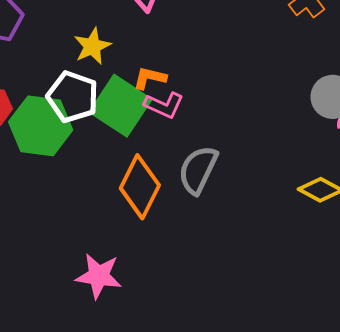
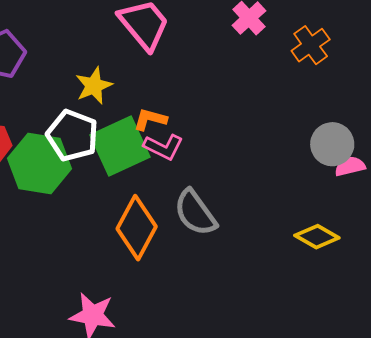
green square: (121, 106) -> (120, 146), turned 30
gray semicircle: (198, 170) -> (195, 213), turned -63

